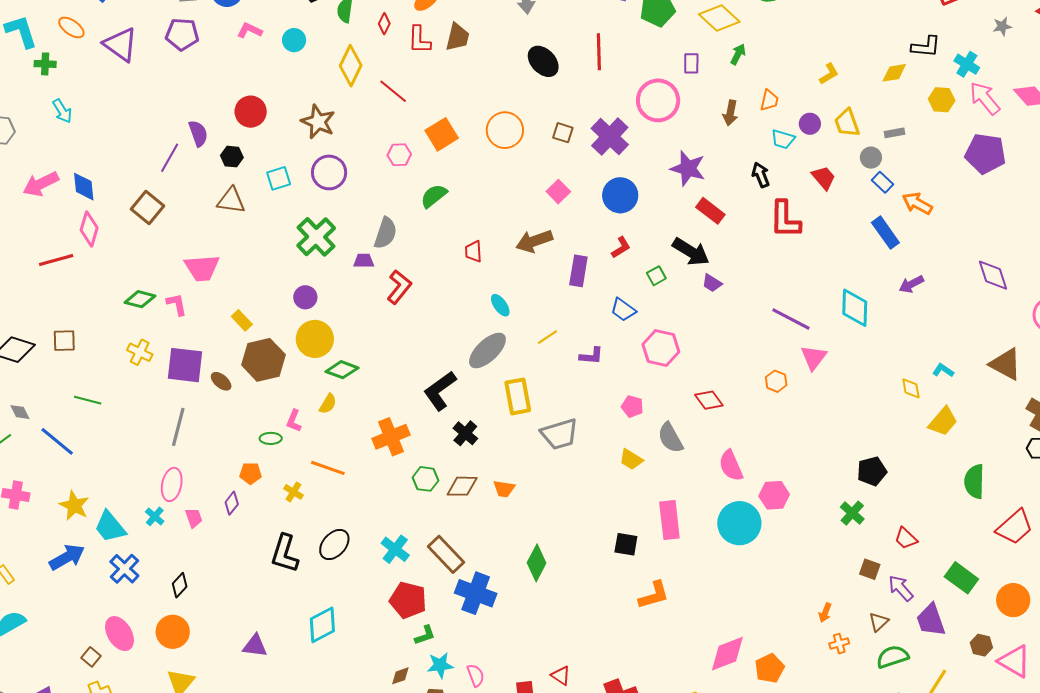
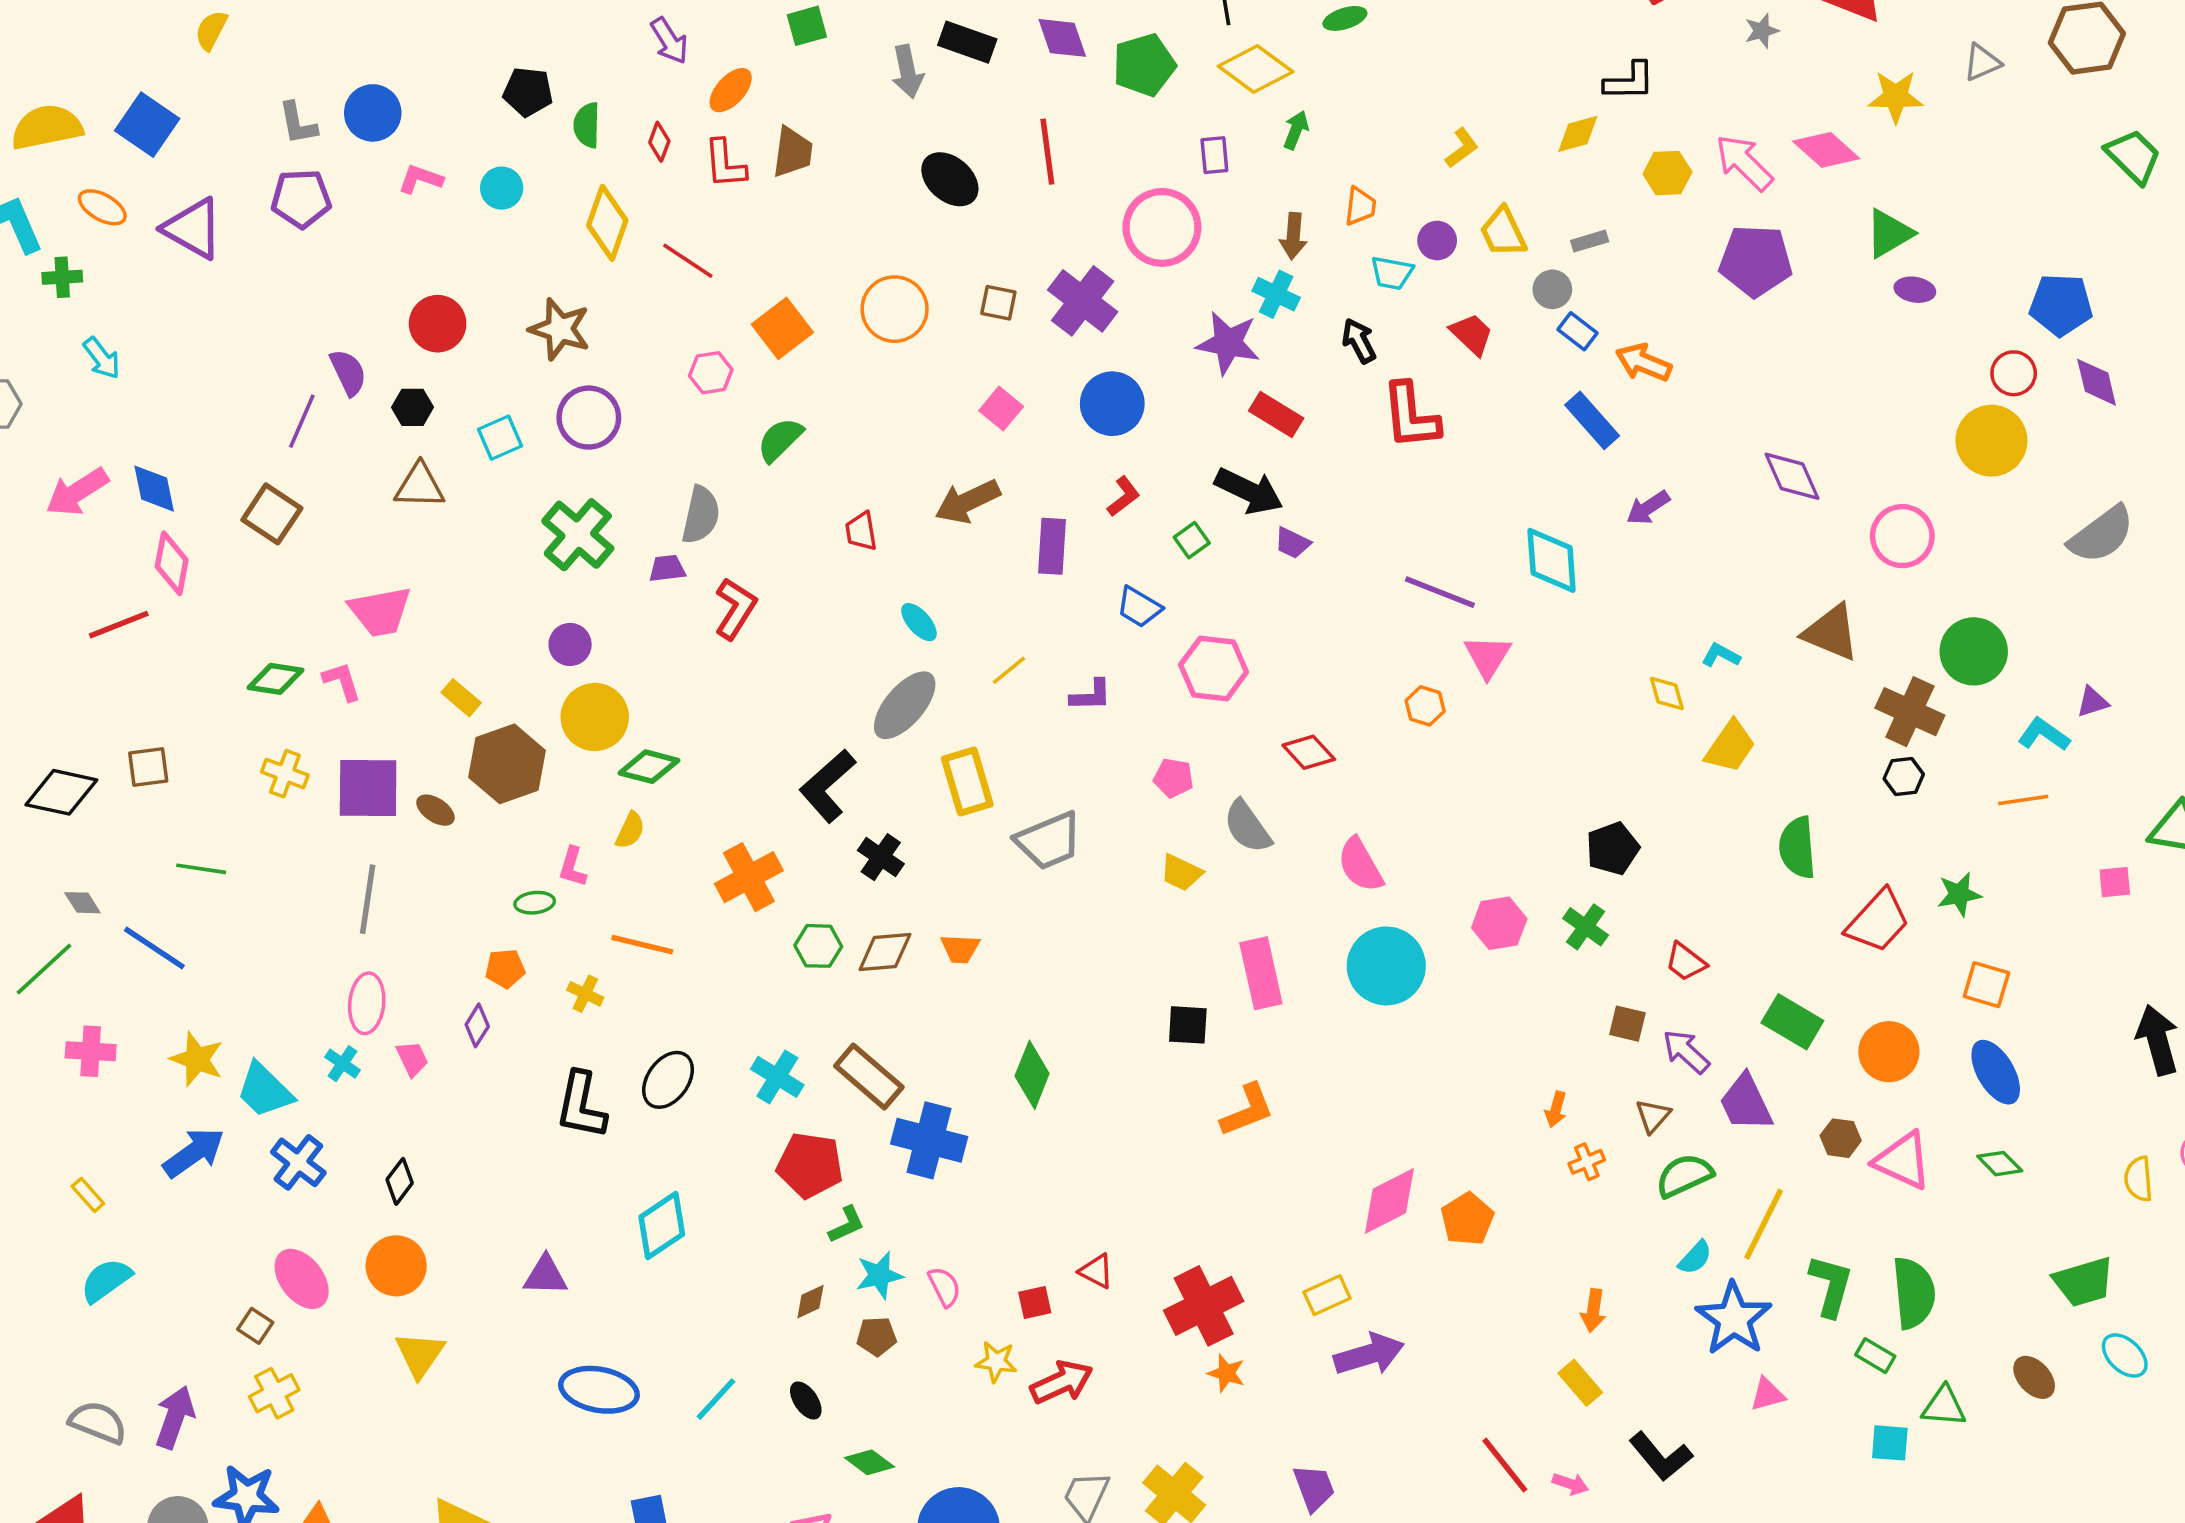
cyan cross: (967, 64) -> (1276, 294), moved
pink hexagon: (774, 495) -> (1499, 923), moved

